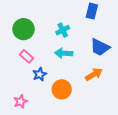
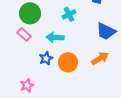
cyan arrow: (64, 53) -> (55, 37), moved
pink rectangle: (27, 56) -> (24, 34), moved
orange circle: (62, 89) -> (68, 62), moved

